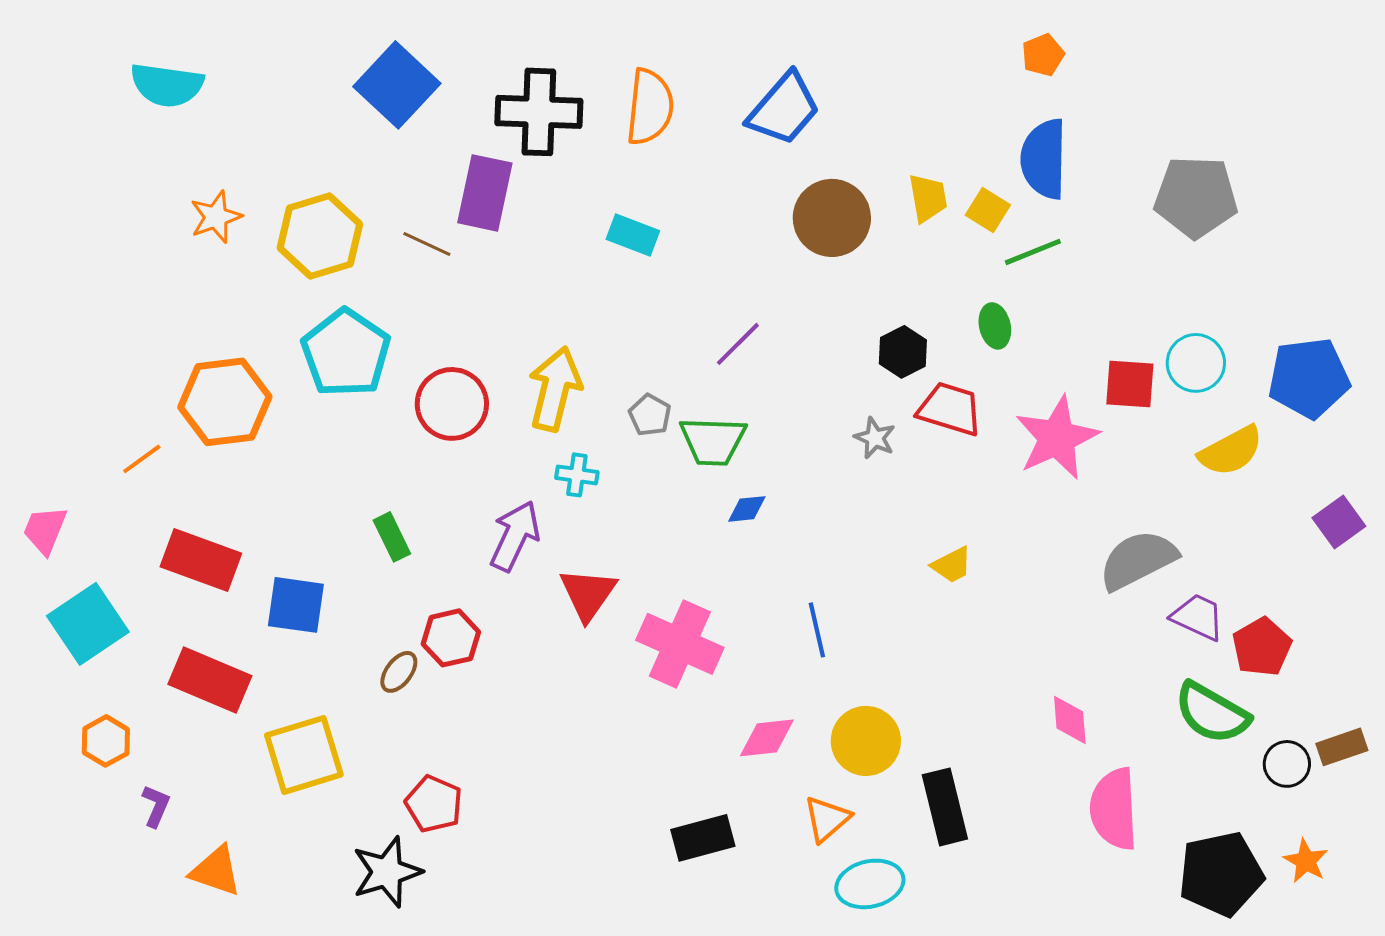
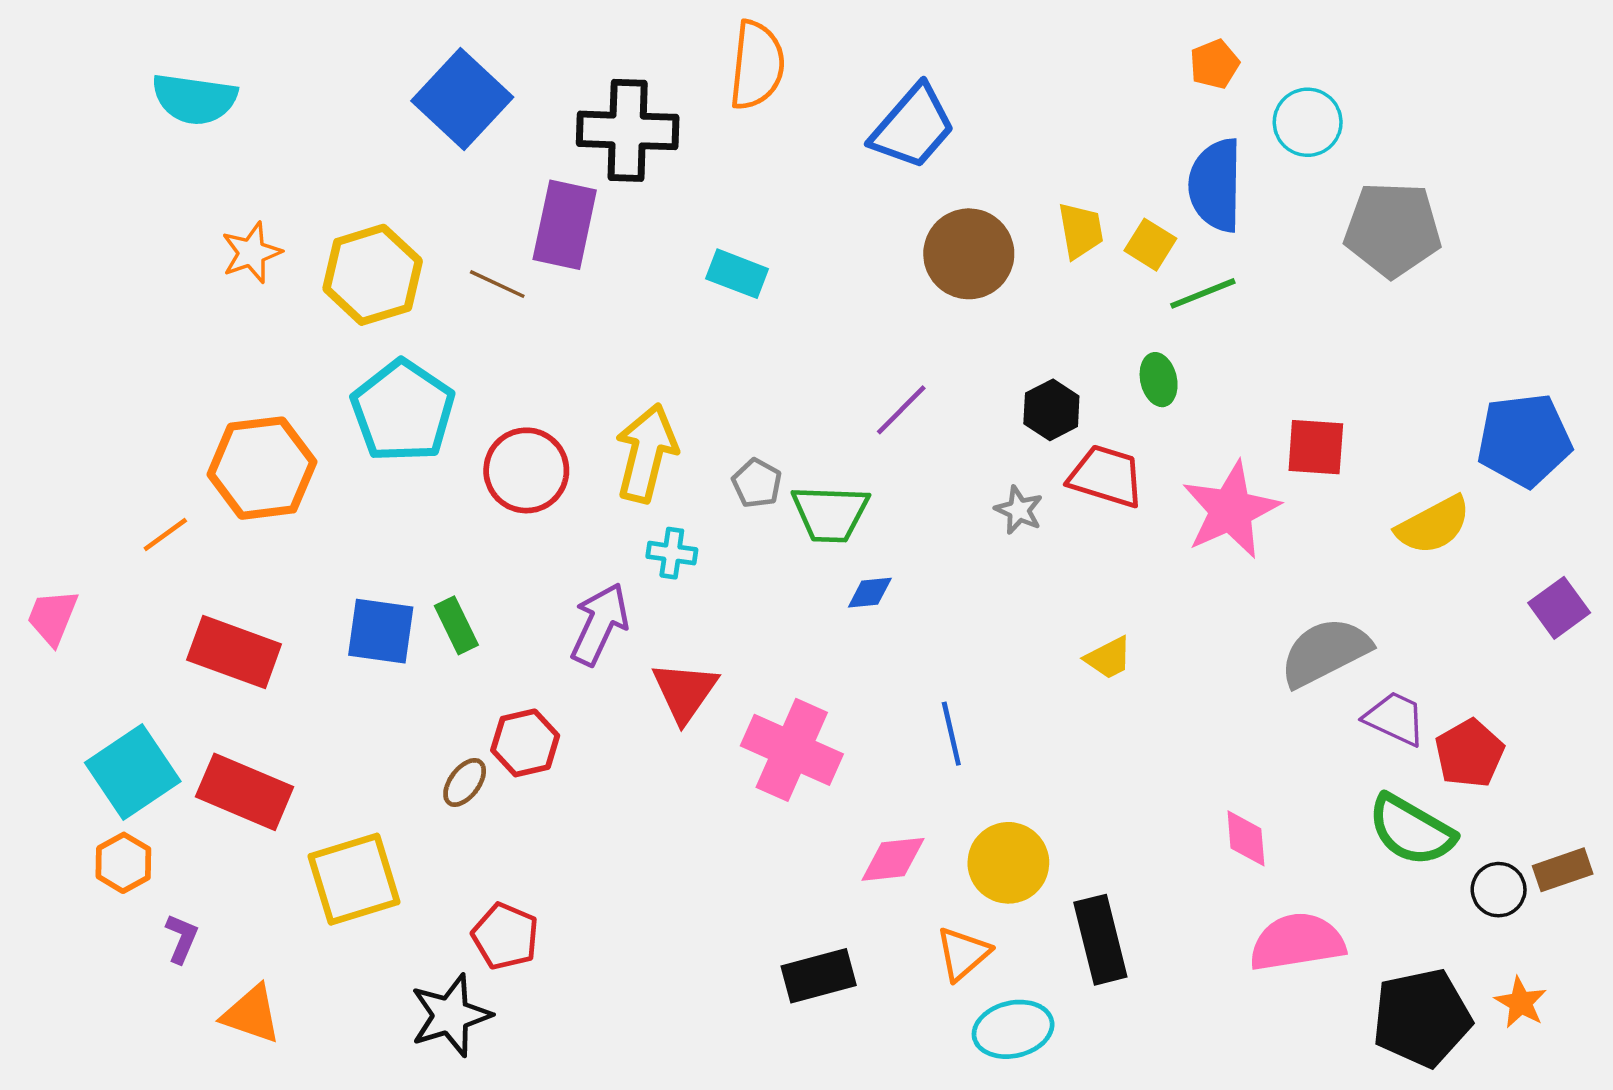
orange semicircle: (650, 107) -> (757, 65), moved
purple line: (738, 344) -> (901, 410), moved
cyan circle: (1196, 363) -> (1308, 122), moved
blue square: (296, 605) -> (381, 631), moved
cyan square: (88, 624) -> (133, 772), moved
pink semicircle: (1114, 809) -> (1297, 942), turned 84

